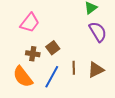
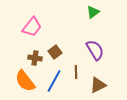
purple semicircle: (98, 32) -> (95, 50), moved
brown triangle: (96, 70) -> (98, 85), moved

